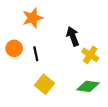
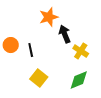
orange star: (33, 18) -> (49, 17), moved
green diamond: (88, 86) -> (79, 80), turned -30

